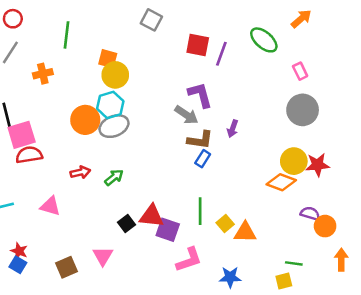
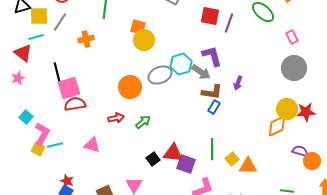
cyan hexagon: (110, 105) -> (181, 64), moved
orange circle: (85, 120) -> (130, 87), moved
gray ellipse: (114, 126) -> (160, 75), moved
orange diamond: (281, 182) -> (277, 126), turned -45

